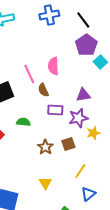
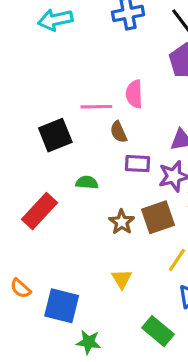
pink line: (29, 74) -> (96, 107), turned -66
brown square: (68, 144) -> (158, 217), size x1.5

